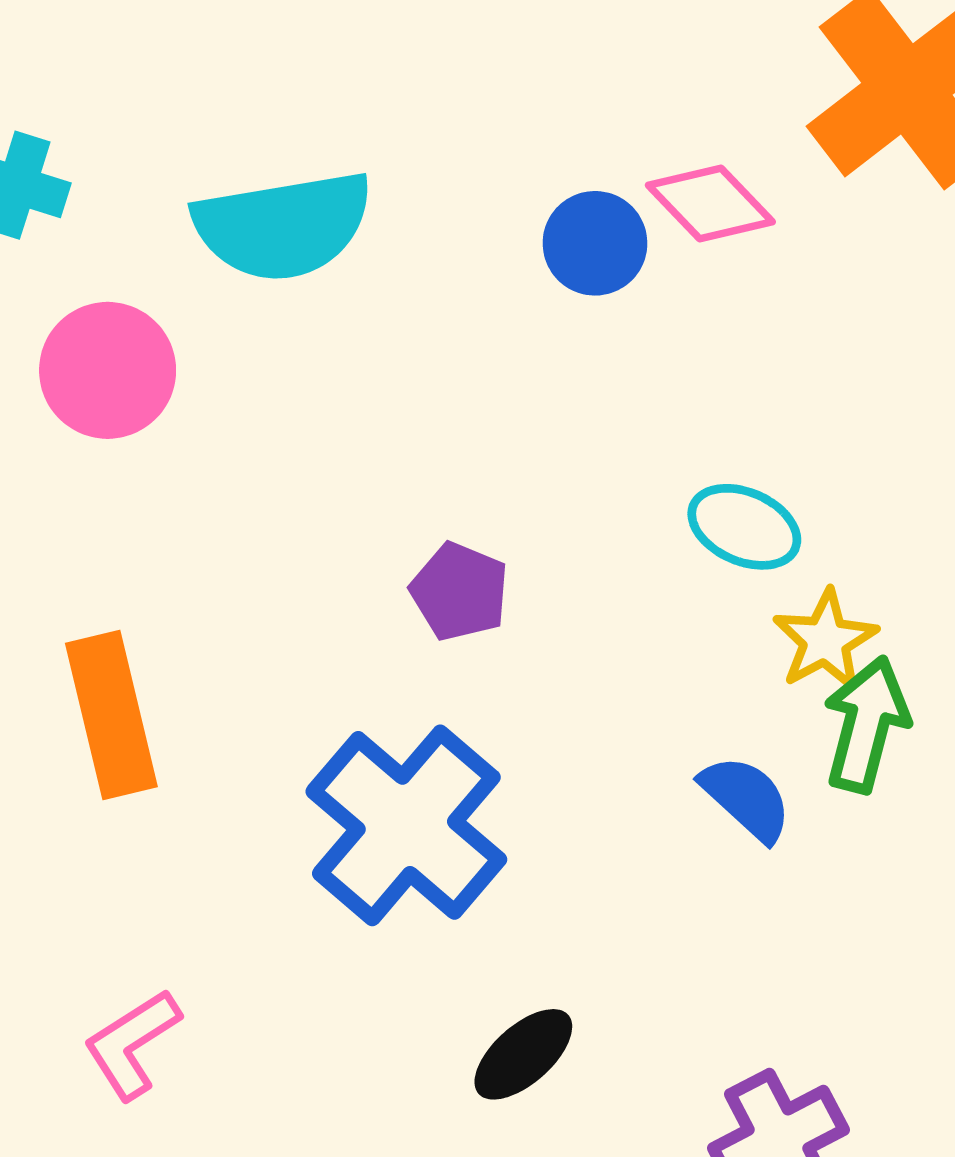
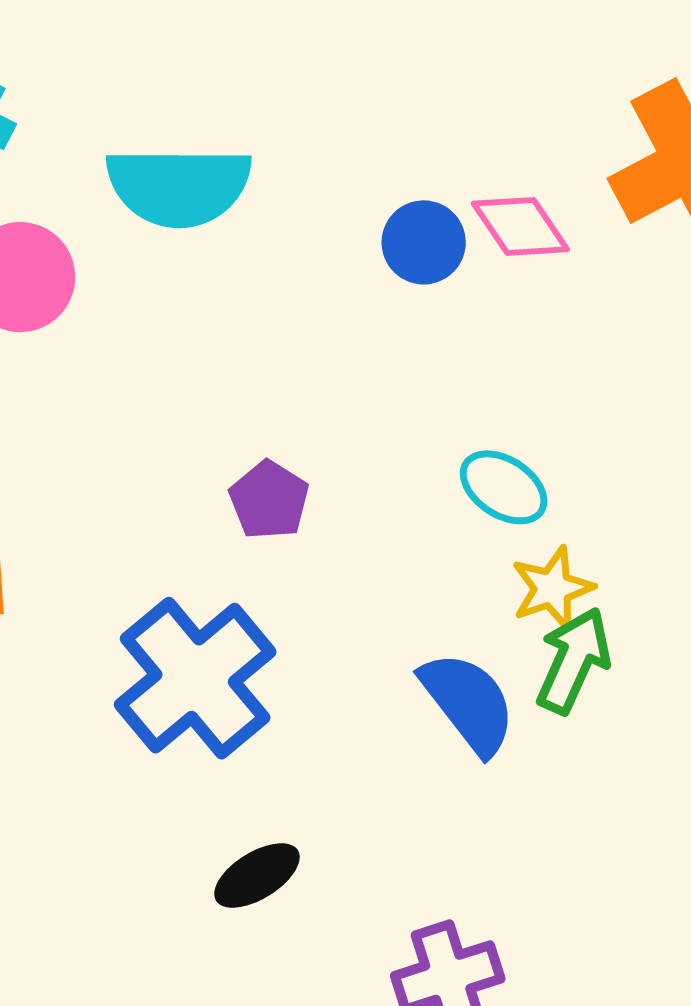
blue semicircle: (746, 798) -> (468, 703), size x1.4

